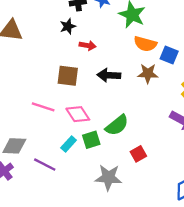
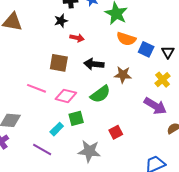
brown star: (148, 73) -> (123, 75), moved
pink diamond: (78, 114) -> (66, 96), turned -45
green semicircle: (117, 125) -> (100, 94), moved
cyan rectangle: (69, 144) -> (57, 129), moved
purple line: (45, 165) -> (42, 149), moved

